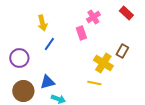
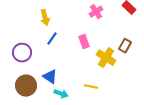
pink rectangle: (81, 33) -> (84, 42), moved
blue triangle: (47, 82) -> (50, 77), turned 49
yellow line: (94, 83) -> (91, 87), moved

